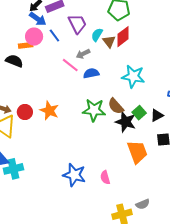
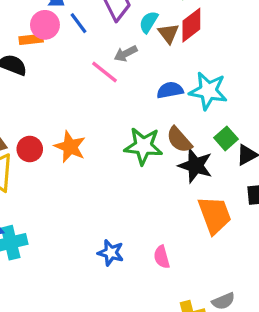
blue semicircle: (91, 73) -> (170, 90), moved
green square: (139, 113) -> (226, 138), moved
blue star: (74, 175) -> (111, 253), size x0.7

